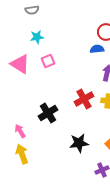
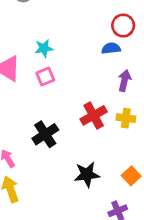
cyan star: (37, 37) -> (44, 48), moved
pink square: (48, 61) -> (45, 77), moved

